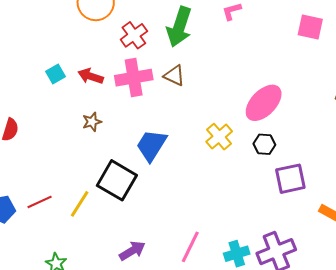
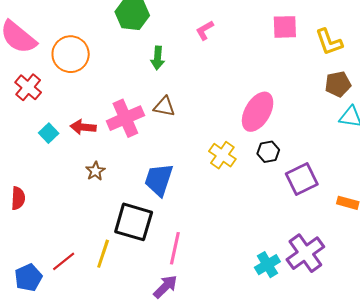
green arrow: (179, 27) -> (158, 58), size x0.6
red cross: (134, 35) -> (28, 87), moved
pink line: (190, 247) -> (175, 248), moved

